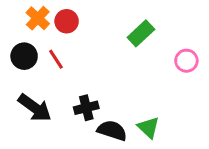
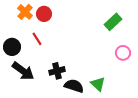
green rectangle: (141, 33) -> (113, 22), moved
black circle: (24, 56) -> (12, 47), moved
pink circle: (186, 61) -> (123, 53), moved

